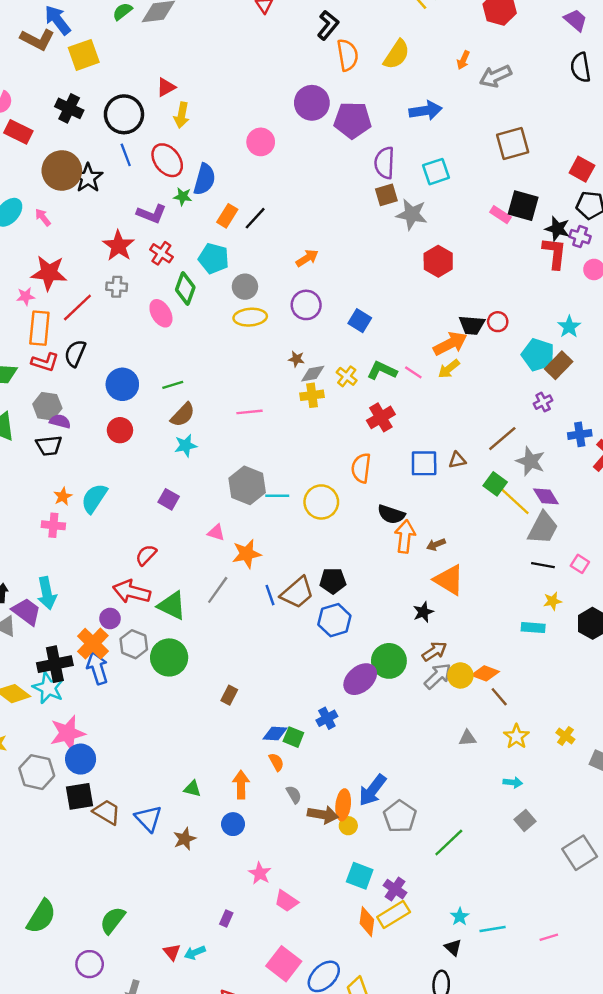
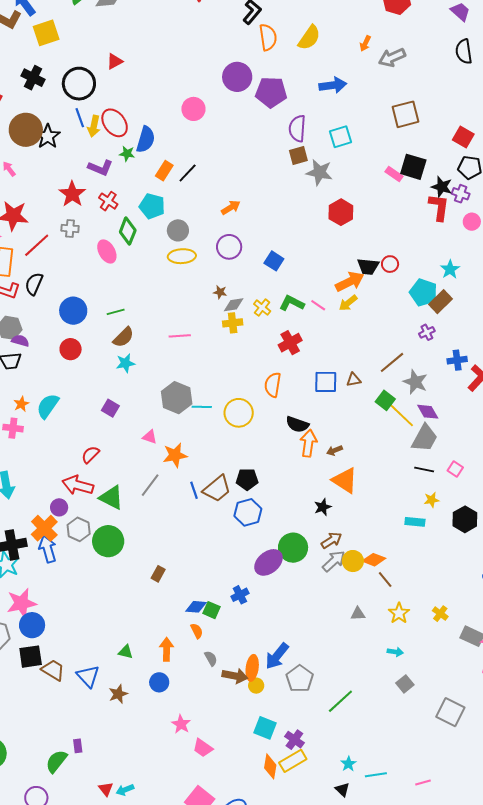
yellow arrow: (182, 115) -> (94, 126), moved
gray square: (580, 853) -> (450, 712), turned -32
purple rectangle: (226, 919) -> (78, 746), moved, turned -32

